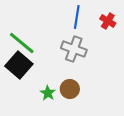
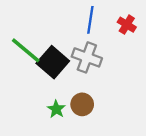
black square: (19, 65) -> (53, 62), moved

